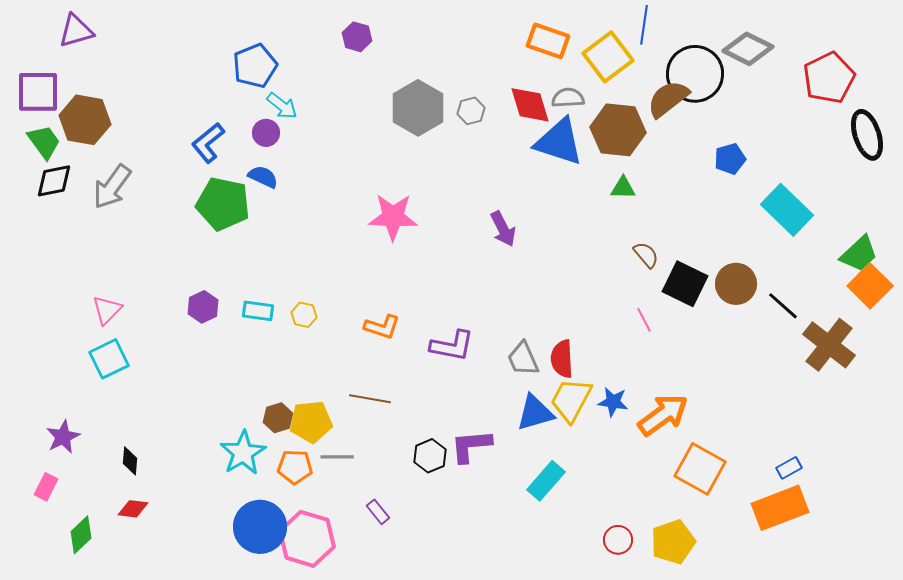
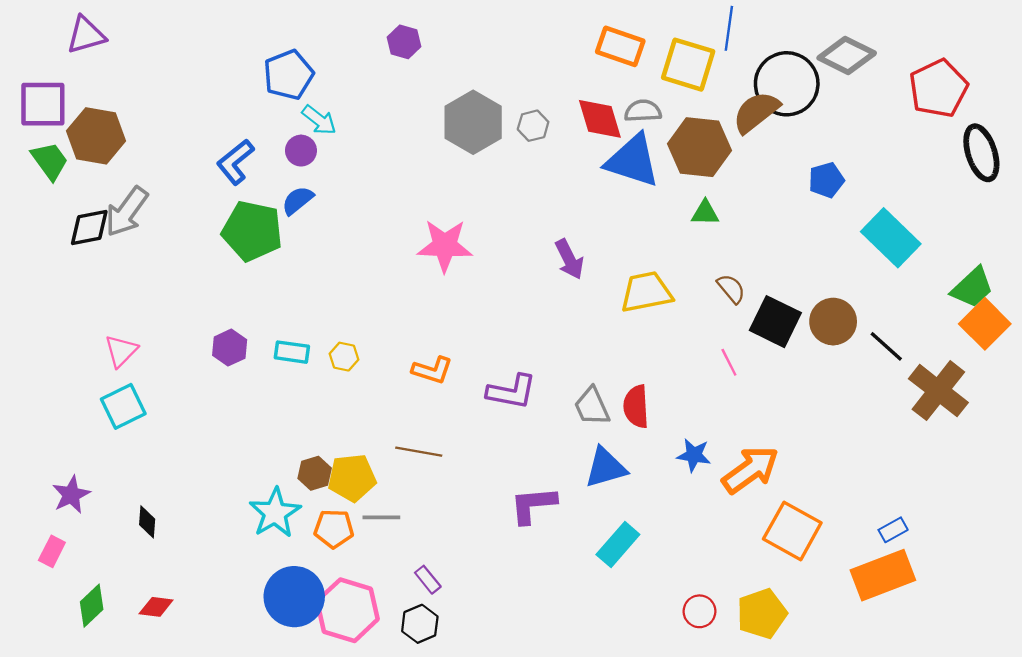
yellow square: (608, 57) -> (688, 65), turned -36
blue semicircle: (263, 177) -> (298, 200), turned -64
black diamond: (54, 181) -> (89, 228), moved
yellow trapezoid: (571, 400) -> (646, 292), moved, turned 51
black hexagon: (430, 456) -> (420, 624), moved
red diamond: (133, 509) -> (156, 607), moved

